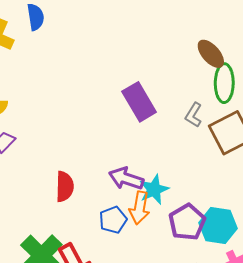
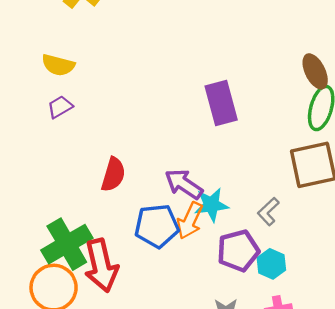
gray L-shape: (194, 115) -> (268, 211), moved
blue pentagon: (113, 220) -> (157, 226), size x1.4
cyan hexagon: (218, 226) -> (271, 264), size x0.7

